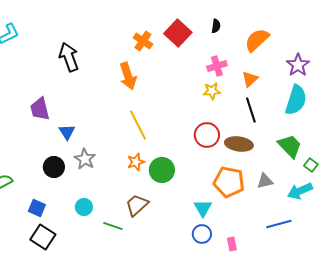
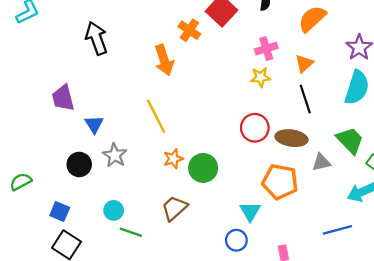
orange cross: (143, 41) -> (189, 30), moved
yellow line: (138, 125) -> (156, 116), moved
gray triangle: (265, 181) -> (321, 162), moved
green line: (113, 226) -> (131, 232), moved
blue circle: (202, 234) -> (236, 240), moved

